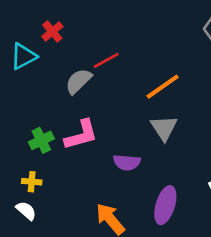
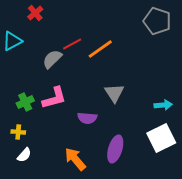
red cross: (52, 32) -> (35, 13), moved
orange line: (163, 87) -> (100, 49), moved
white semicircle: (26, 211) -> (24, 155), moved, turned 91

